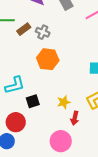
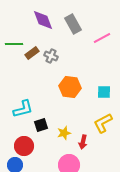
orange hexagon: (48, 59) -> (70, 87), moved
yellow star: (64, 102) -> (64, 133), moved

